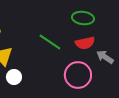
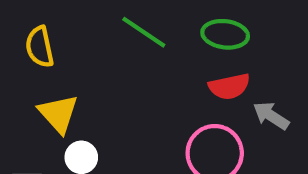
green line: (50, 42) -> (144, 32), moved

